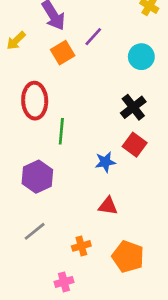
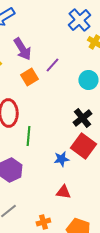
red square: (135, 145) -> (83, 146), size x1.4

